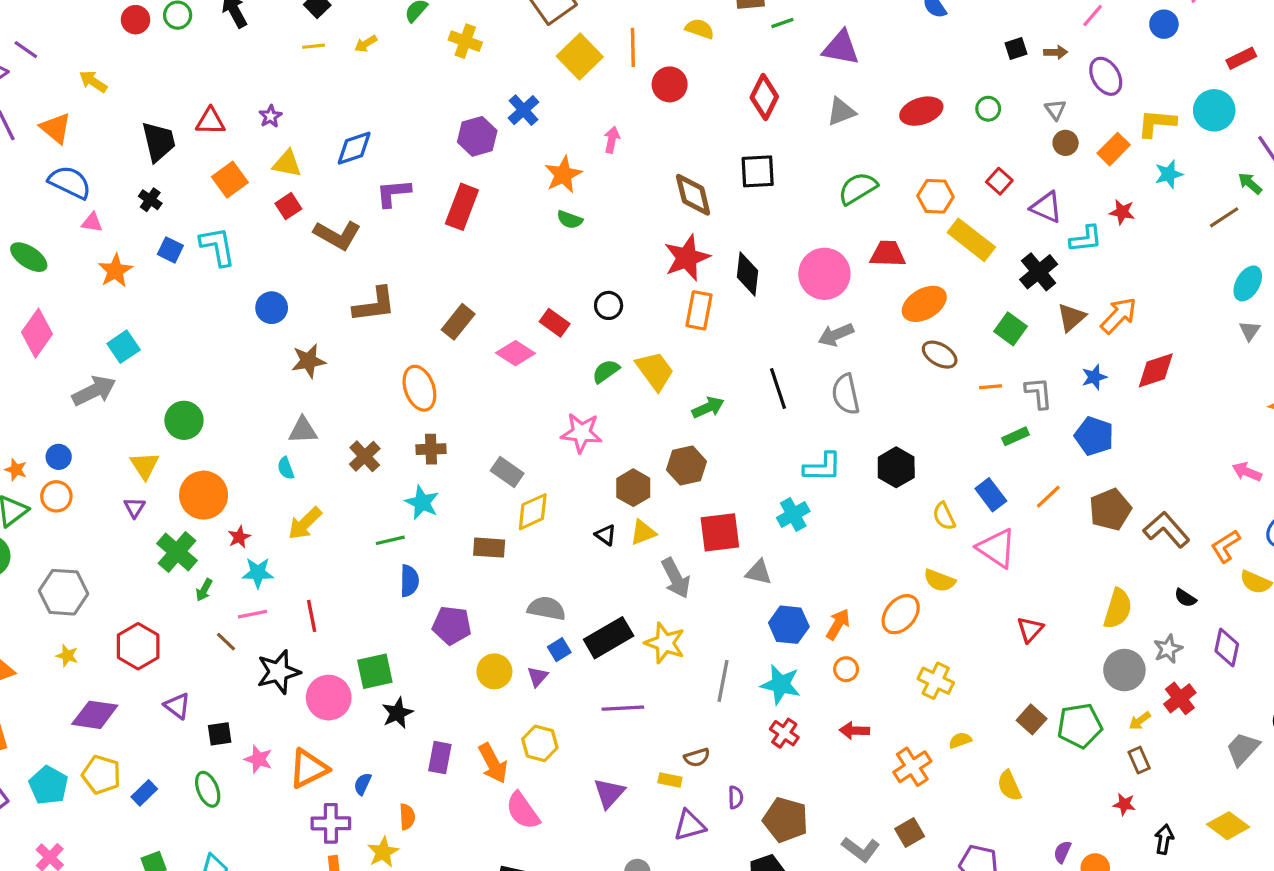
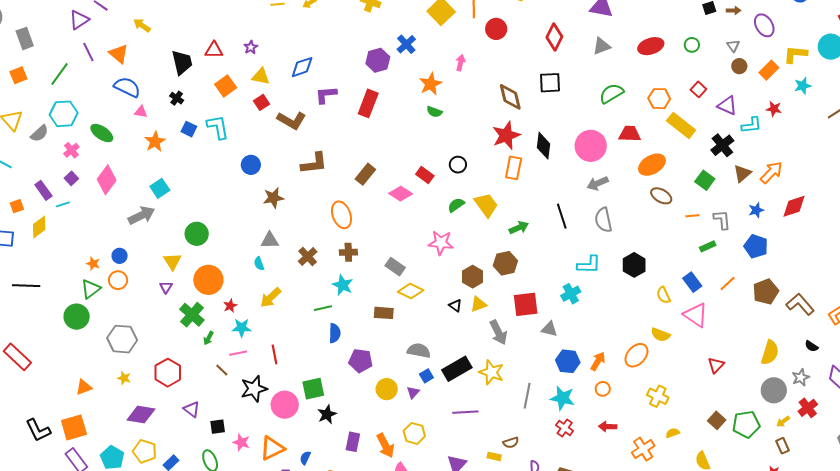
yellow diamond: (533, 512) -> (411, 291), turned 50

